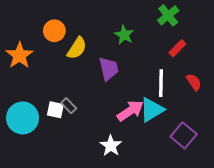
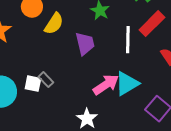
red rectangle: (177, 48) -> (152, 24), size x1.5
white line: (161, 83) -> (128, 40), moved

